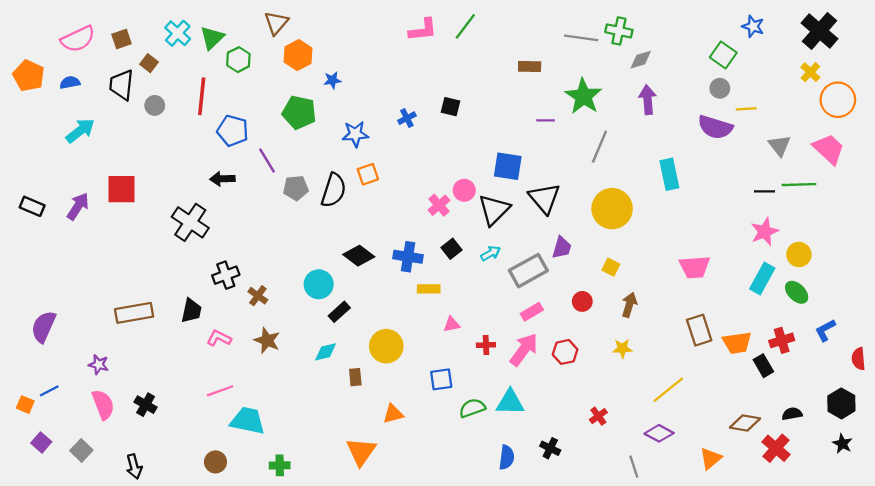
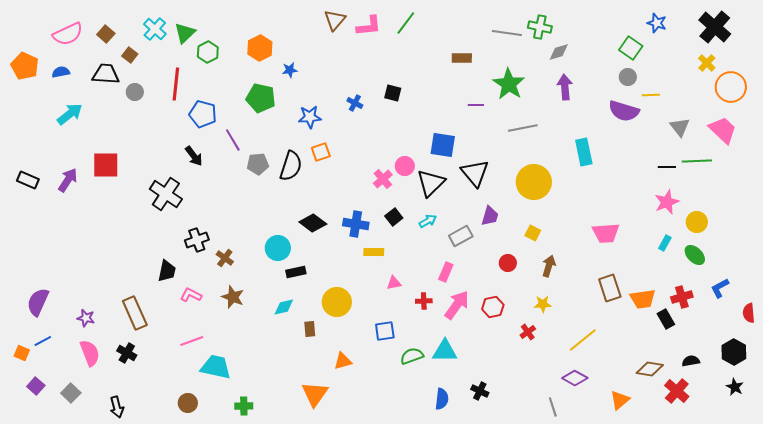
brown triangle: (276, 23) -> (335, 20), moved
brown square: (121, 39) -> (106, 34), turned -30
black trapezoid: (121, 85) -> (106, 74), turned 88
blue cross: (407, 118) -> (355, 103), turned -35
gray line: (599, 147) -> (523, 128), turned 56
black arrow: (222, 179) -> (194, 156), turned -125
gray rectangle: (528, 271) -> (461, 236), size x0.7
cyan rectangle: (762, 279) -> (665, 243), size x0.6
black rectangle: (339, 312) -> (296, 272), turned 30
pink rectangle: (532, 312) -> (446, 272), moved, turned -36
brown rectangle: (134, 313) -> (135, 313), moved, turned 76
purple semicircle: (44, 327) -> (38, 302), moved
red cross: (598, 416) -> (528, 332), moved

